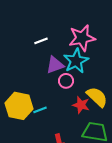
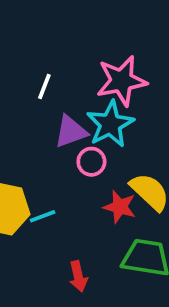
white line: (41, 41) -> (44, 86), turned -48

